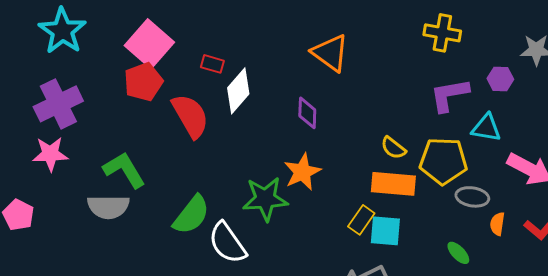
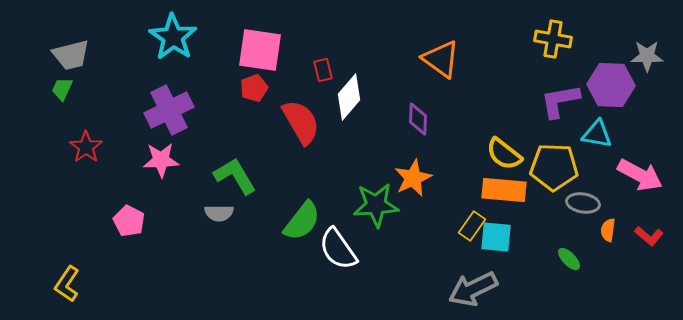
pink square: (149, 44) -> (260, 50), turned -33
red rectangle: (212, 64) -> (323, 70), turned 60
purple hexagon: (500, 79) -> (611, 85), size x1.8
red pentagon: (143, 82) -> (254, 88), size x0.7
yellow semicircle: (393, 148) -> (504, 154), size x1.4
gray semicircle: (108, 207) -> (219, 213), size x0.7

